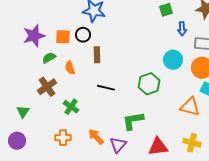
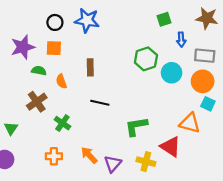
black circle: (83, 35) -> (55, 22), moved
green semicircle: (49, 58) -> (39, 71), turned 40
green hexagon: (149, 84) -> (146, 59), moved
green L-shape: (133, 121) -> (136, 126), moved
yellow cross: (192, 143) -> (146, 162), moved
red triangle: (158, 147) -> (170, 147), moved, turned 40

